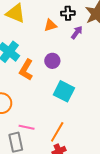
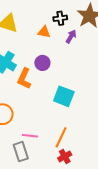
orange triangle: (50, 25) -> (44, 32), turned 32
purple circle: (52, 61) -> (42, 63), moved

